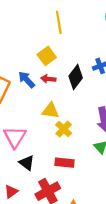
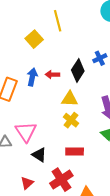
yellow square: (47, 56) -> (34, 39), moved
blue arrow: (27, 80) -> (32, 77), turned 60
yellow triangle: (51, 111) -> (70, 99), moved

